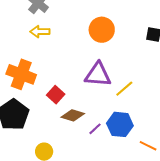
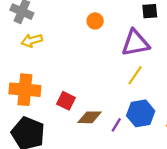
orange circle: (102, 30) -> (95, 21), size x0.6
purple triangle: (98, 75) -> (135, 43), moved

